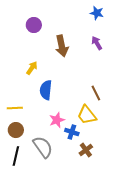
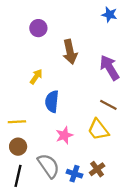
purple arrow: (97, 43) -> (109, 68), moved, size x1.6
brown line: (96, 93) -> (108, 105), turned -35
blue cross: (72, 132) -> (74, 174), moved

